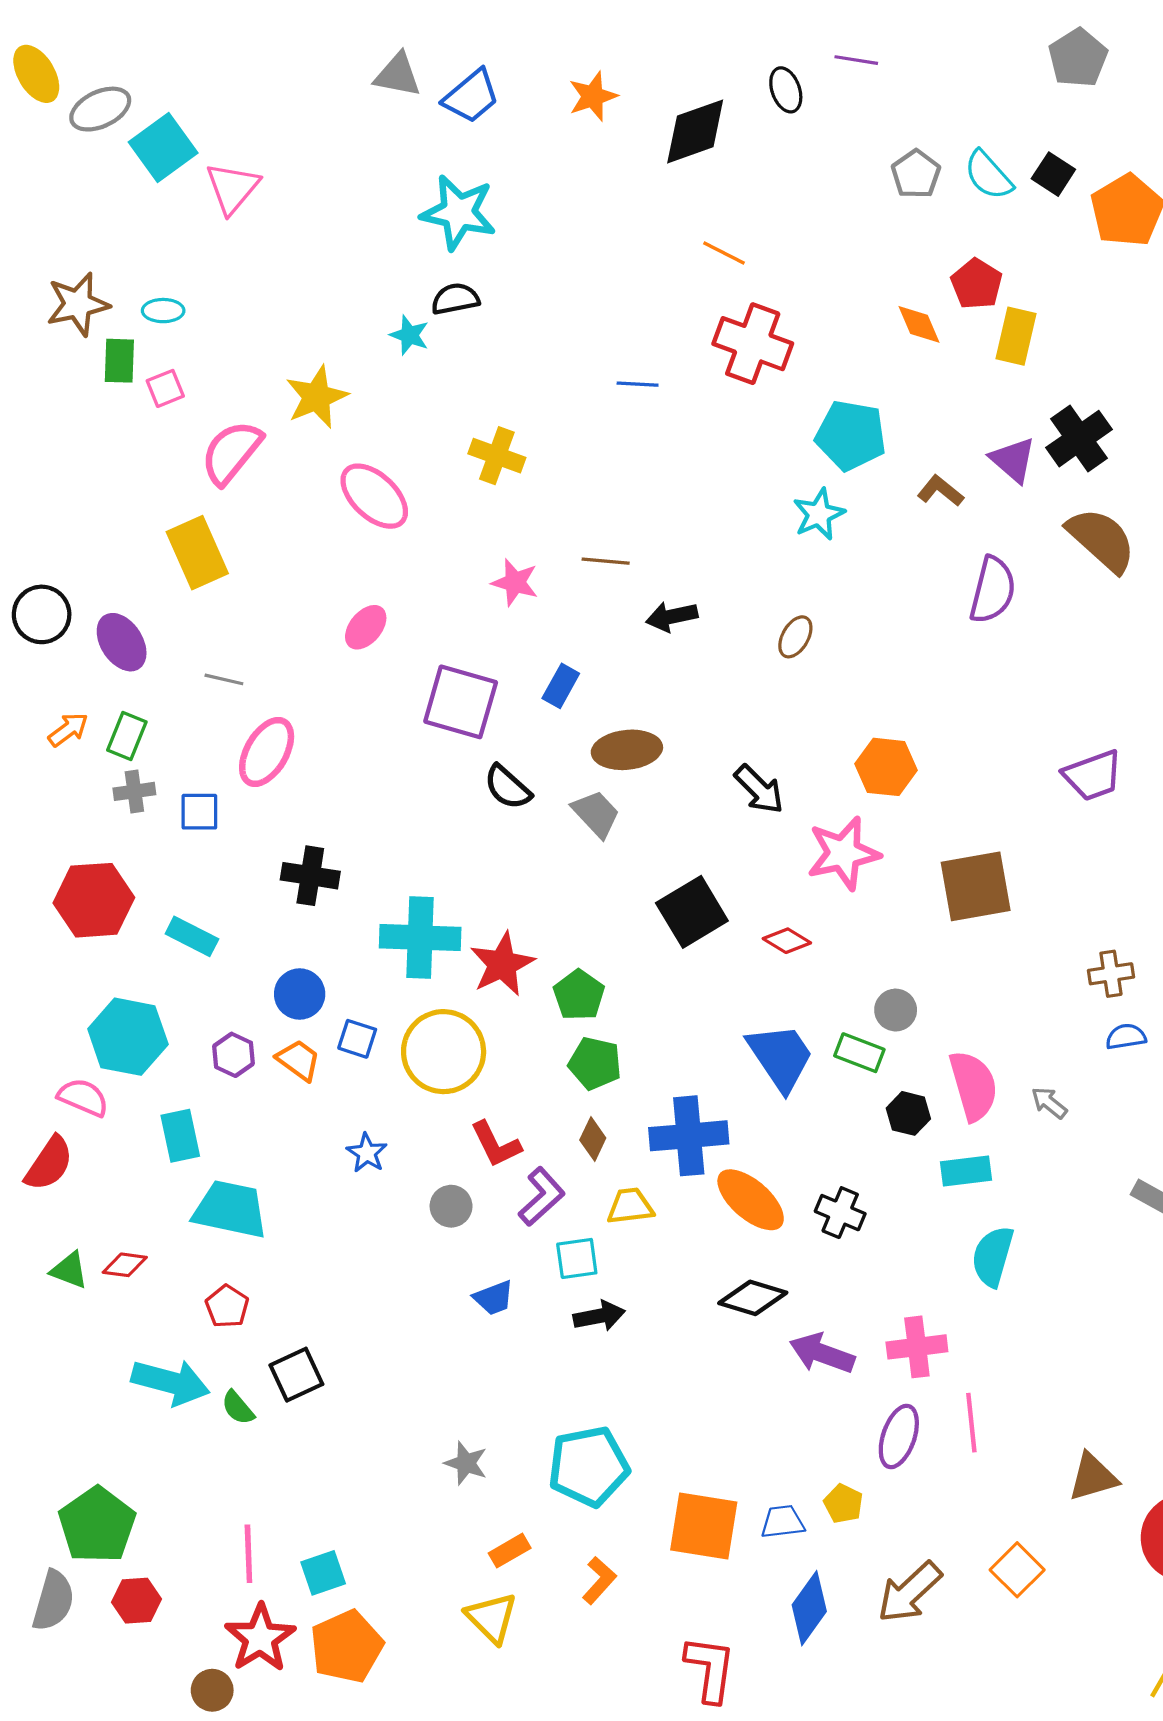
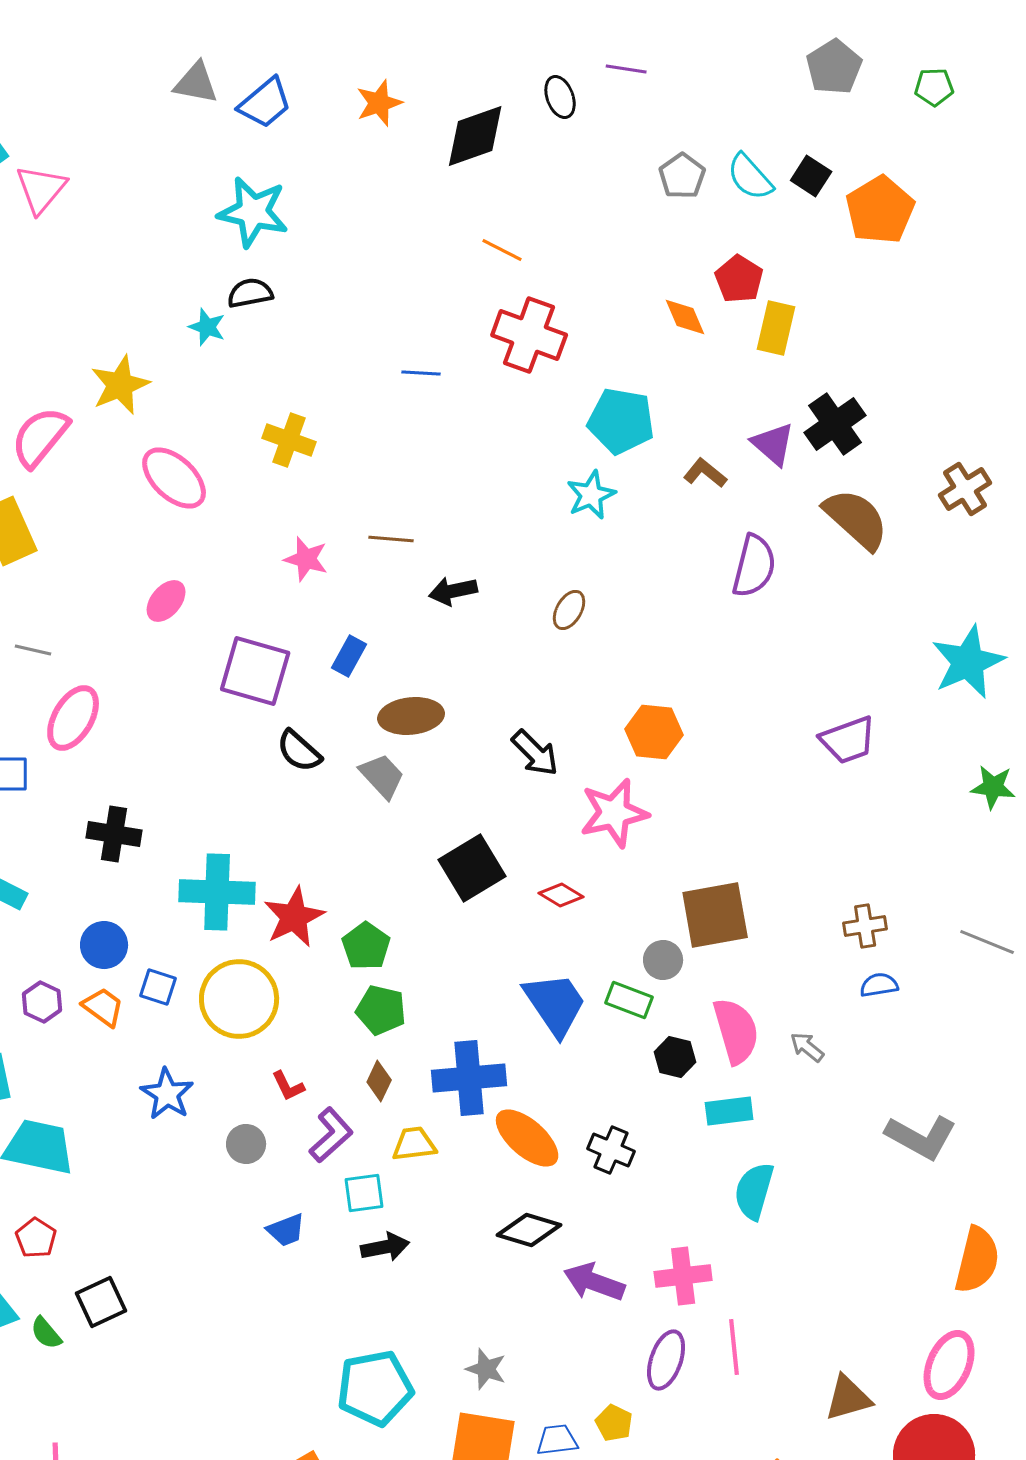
brown square: (976, 886) -> (715, 915), moved
red L-shape: (496, 1144) -> (288, 1086), size x0.7
blue star: (367, 1153) -> (167, 1094), size x1.4
gray star: (466, 1463) -> (486, 1369), moved

